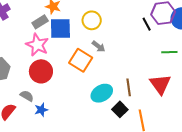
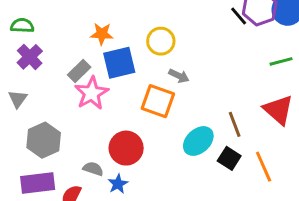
gray rectangle: (40, 22) -> (79, 71), moved
black line: (147, 24) -> (239, 16), moved
pink star: (37, 45) -> (92, 93), turned 30
red circle: (41, 71) -> (126, 148), moved

